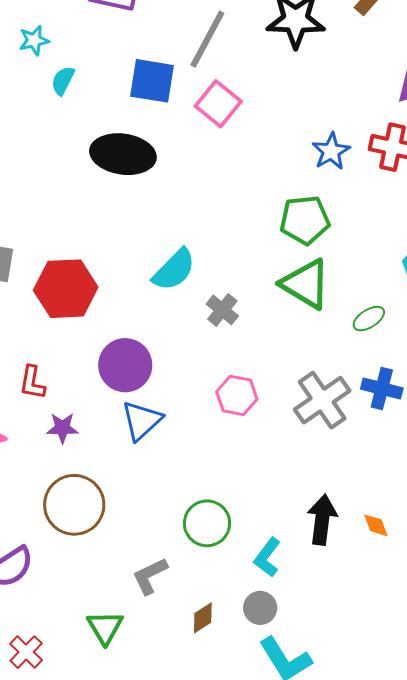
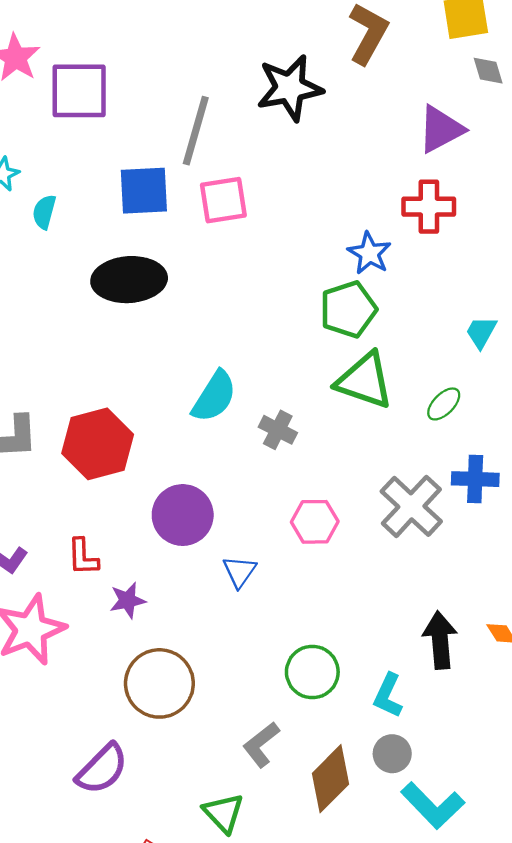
pink square: (218, 104) -> (223, 200), turned -36
blue star: (331, 151) -> (369, 253), moved
blue triangle: (142, 421) -> (239, 572), moved, size x0.7
brown diamond: (203, 618) -> (330, 779), size x1.8

